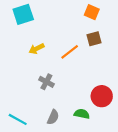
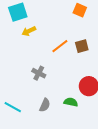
brown square: (94, 39) -> (82, 46), moved
yellow arrow: (36, 49) -> (29, 31), moved

